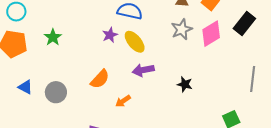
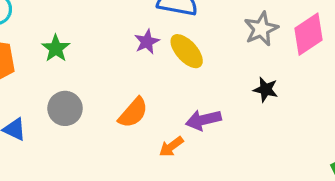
purple arrow: (143, 70) -> (203, 120), moved
black star: (185, 84) -> (266, 90), moved
gray circle: (56, 92) -> (65, 108), moved

